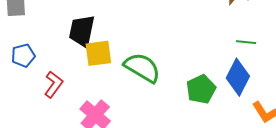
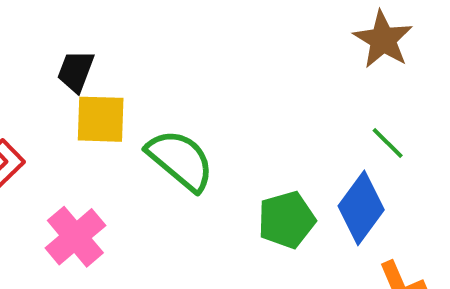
black trapezoid: (82, 31) -> (76, 71), size x0.7
green line: (246, 42) -> (388, 143), turned 30

